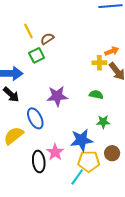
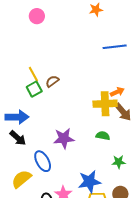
green square: (37, 55) -> (34, 89), moved
yellow cross: (99, 63) -> (105, 104), size x1.6
green star: (103, 122) -> (119, 162), moved

